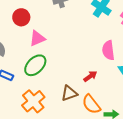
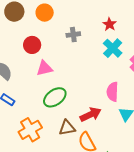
green ellipse: (35, 65) -> (55, 97), moved
red arrow: (90, 76) -> (91, 114), size x1.5

